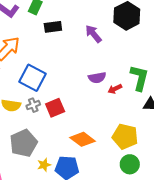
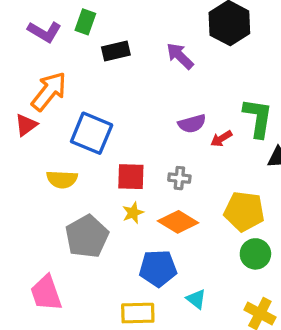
gray cross: (33, 105) -> (179, 178), moved, turned 32
red square: (55, 108) -> (131, 177), turned 30
yellow star: (44, 165) -> (133, 213), moved

